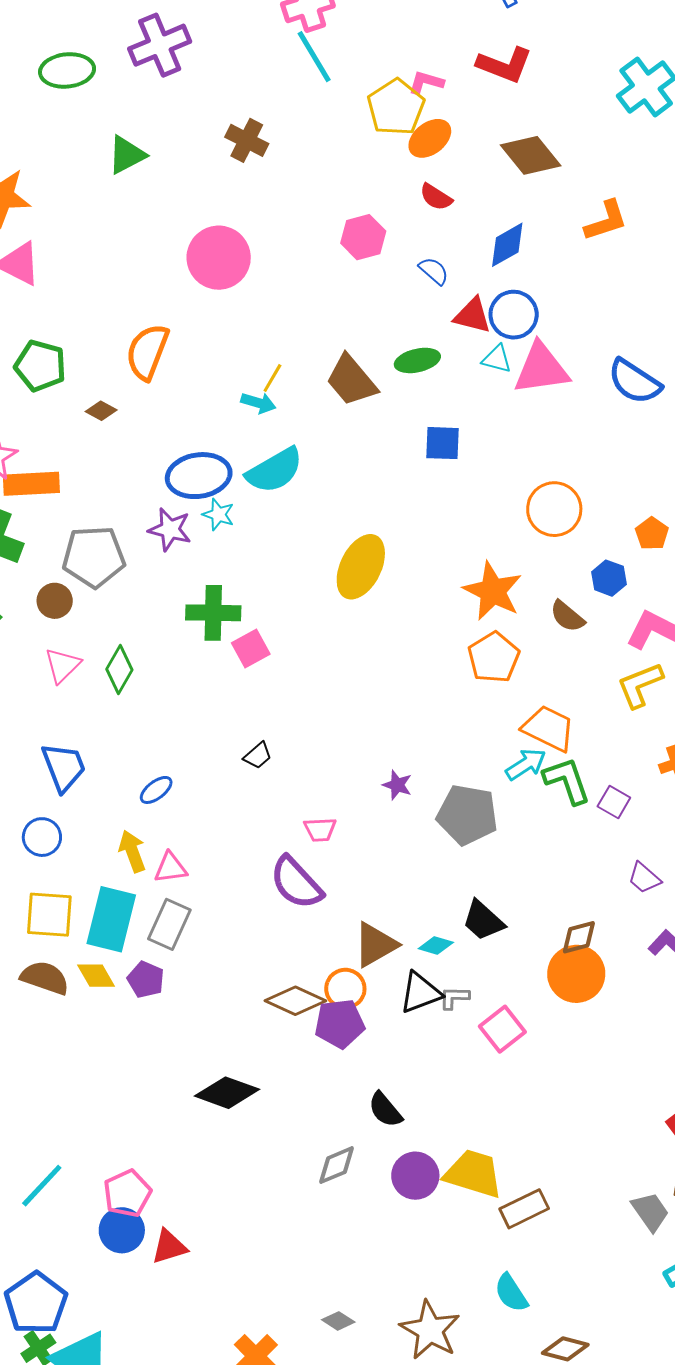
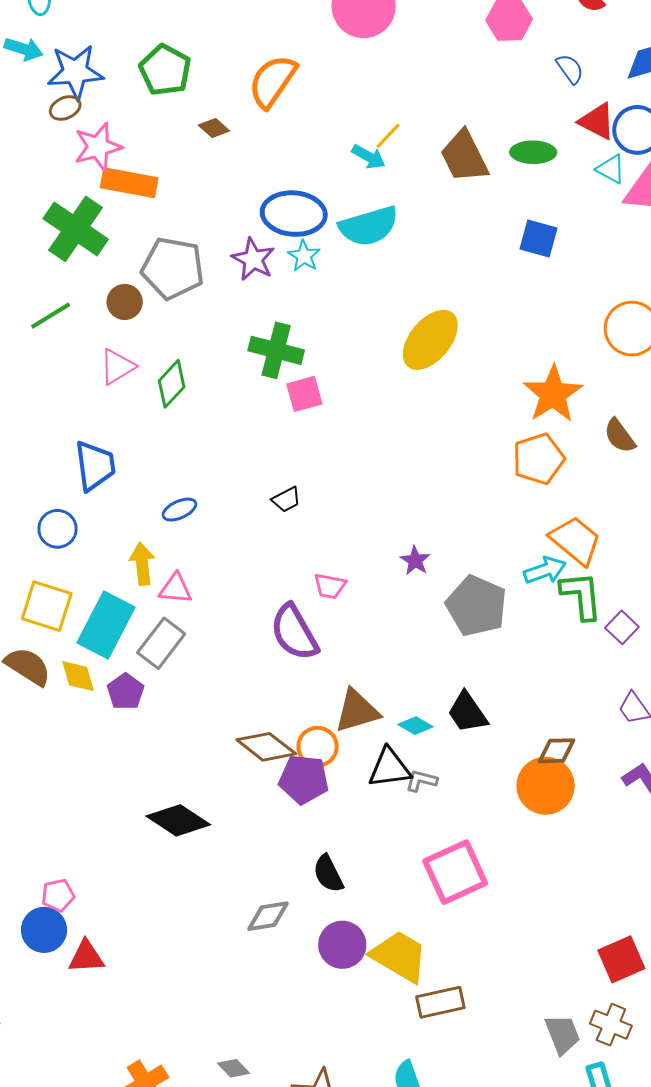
pink square: (502, 1029) -> (455, 872), moved, size x1.4
pink pentagon: (127, 1193) -> (58, 895), size x0.7

